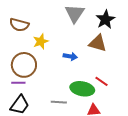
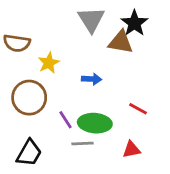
brown triangle: (98, 43) -> (121, 42), moved
purple line: (18, 83) -> (65, 120), moved, turned 64
green ellipse: (82, 89) -> (95, 123), moved

